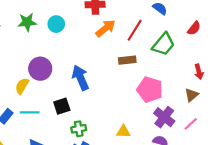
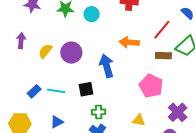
orange arrow: (106, 28) -> (129, 42), moved, turned -144
brown rectangle: (127, 60) -> (163, 56), moved
yellow semicircle: (22, 86) -> (45, 51), moved
pink pentagon: (150, 90) -> (151, 86), moved

